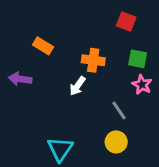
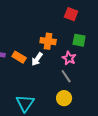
orange rectangle: (43, 46) -> (19, 57), moved
pink star: (142, 85) -> (69, 58), moved

